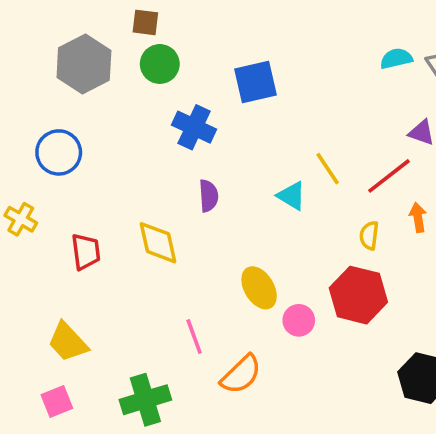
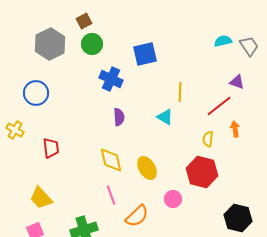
brown square: (145, 22) -> (84, 21), turned -35
yellow line: (328, 169) -> (180, 92), moved, turned 36
yellow diamond: (158, 243) -> (111, 160), moved
pink circle: (299, 320) -> (173, 199), moved

